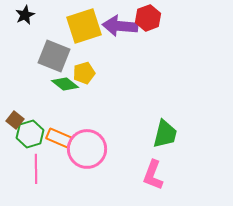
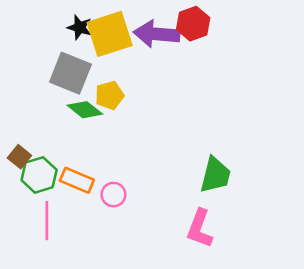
black star: (25, 15) -> (80, 27), moved, turned -30
pink circle: (87, 149) -> (113, 195), size x0.5

